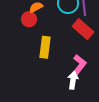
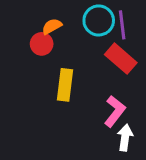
white arrow: (73, 80) -> (125, 138), moved

